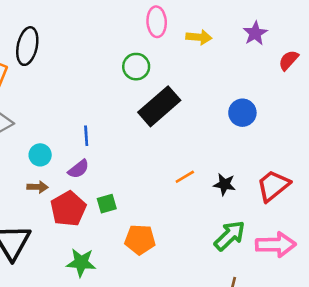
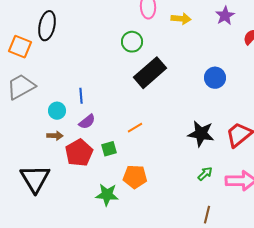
blue line: (86, 136) -> (81, 96), moved
orange line: (185, 177) -> (135, 128), moved
black star: (225, 184) -> (201, 134), size x1.5
green arrow: (230, 236) -> (205, 174), size x0.6
green star: (81, 263) -> (107, 195), moved

